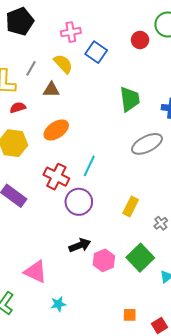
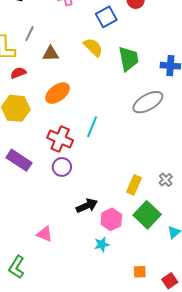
blue square: (96, 52) -> (106, 17), moved, turned 30
yellow semicircle: (63, 64) -> (93, 47), moved
purple circle: (79, 202) -> (62, 167), moved, size x0.7
yellow rectangle: (131, 206) -> (134, 185), moved
pink triangle: (36, 272) -> (44, 234), size x0.7
cyan star: (58, 304) -> (102, 244), moved

